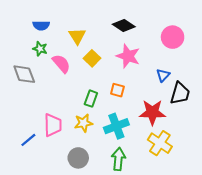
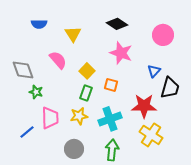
green star: (40, 49) -> (36, 92), moved
yellow square: (92, 58) -> (87, 71), moved

